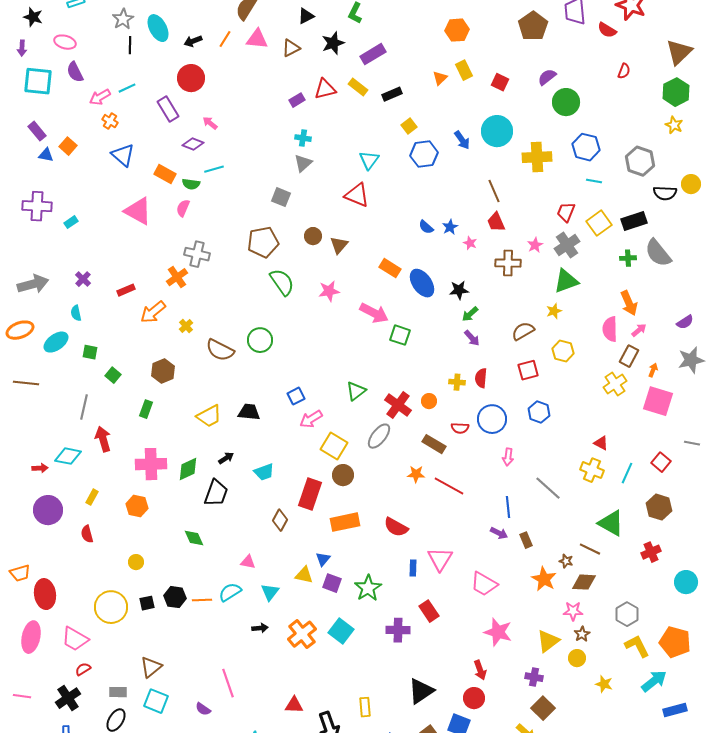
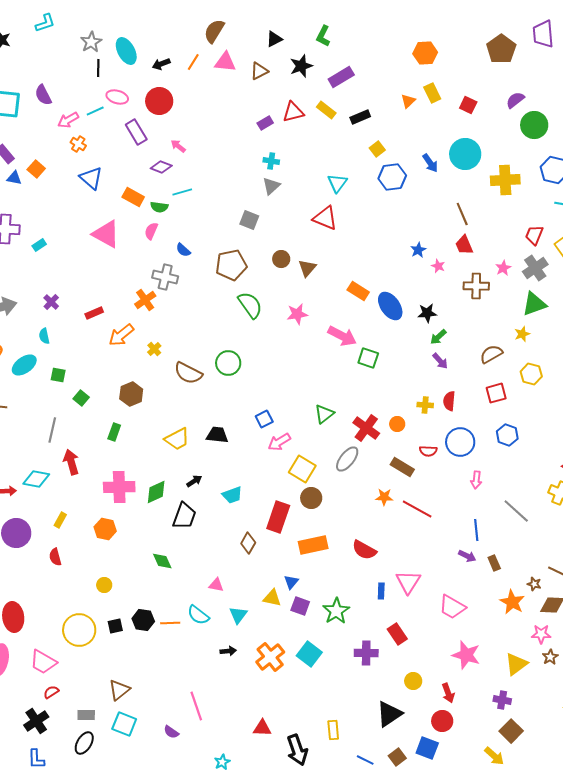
pink ellipse: (65, 42) -> (117, 97), moved
blue semicircle: (426, 227) -> (183, 250), moved
cyan semicircle: (230, 592) -> (198, 615), turned -110
yellow circle: (577, 658) -> (413, 681), moved

